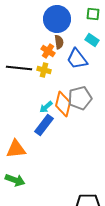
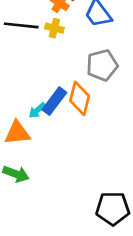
orange diamond: (63, 104) -> (80, 98), moved
cyan arrow: (46, 107) -> (37, 110), moved

